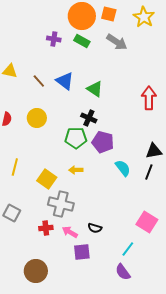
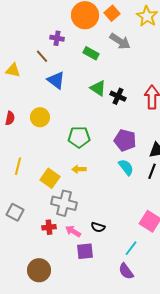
orange square: (109, 14) -> (112, 13), turned 35
green rectangle: (82, 41) -> (91, 53), moved
brown line: (39, 81) -> (42, 56), moved
blue triangle: (65, 81) -> (56, 80), moved
black cross: (89, 118) -> (118, 96), moved
purple pentagon: (103, 142) -> (125, 140), moved

